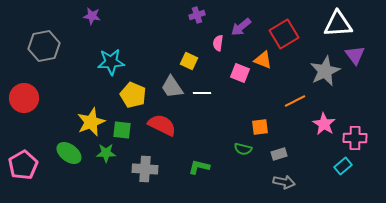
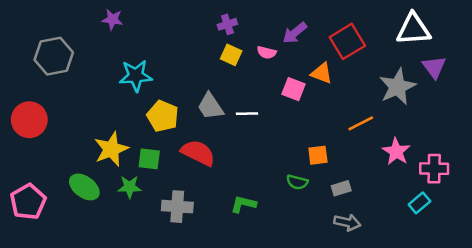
purple cross: (197, 15) -> (227, 24), moved
pink semicircle: (218, 43) -> (267, 52), turned -84
yellow square: (189, 61) -> (231, 55), moved

